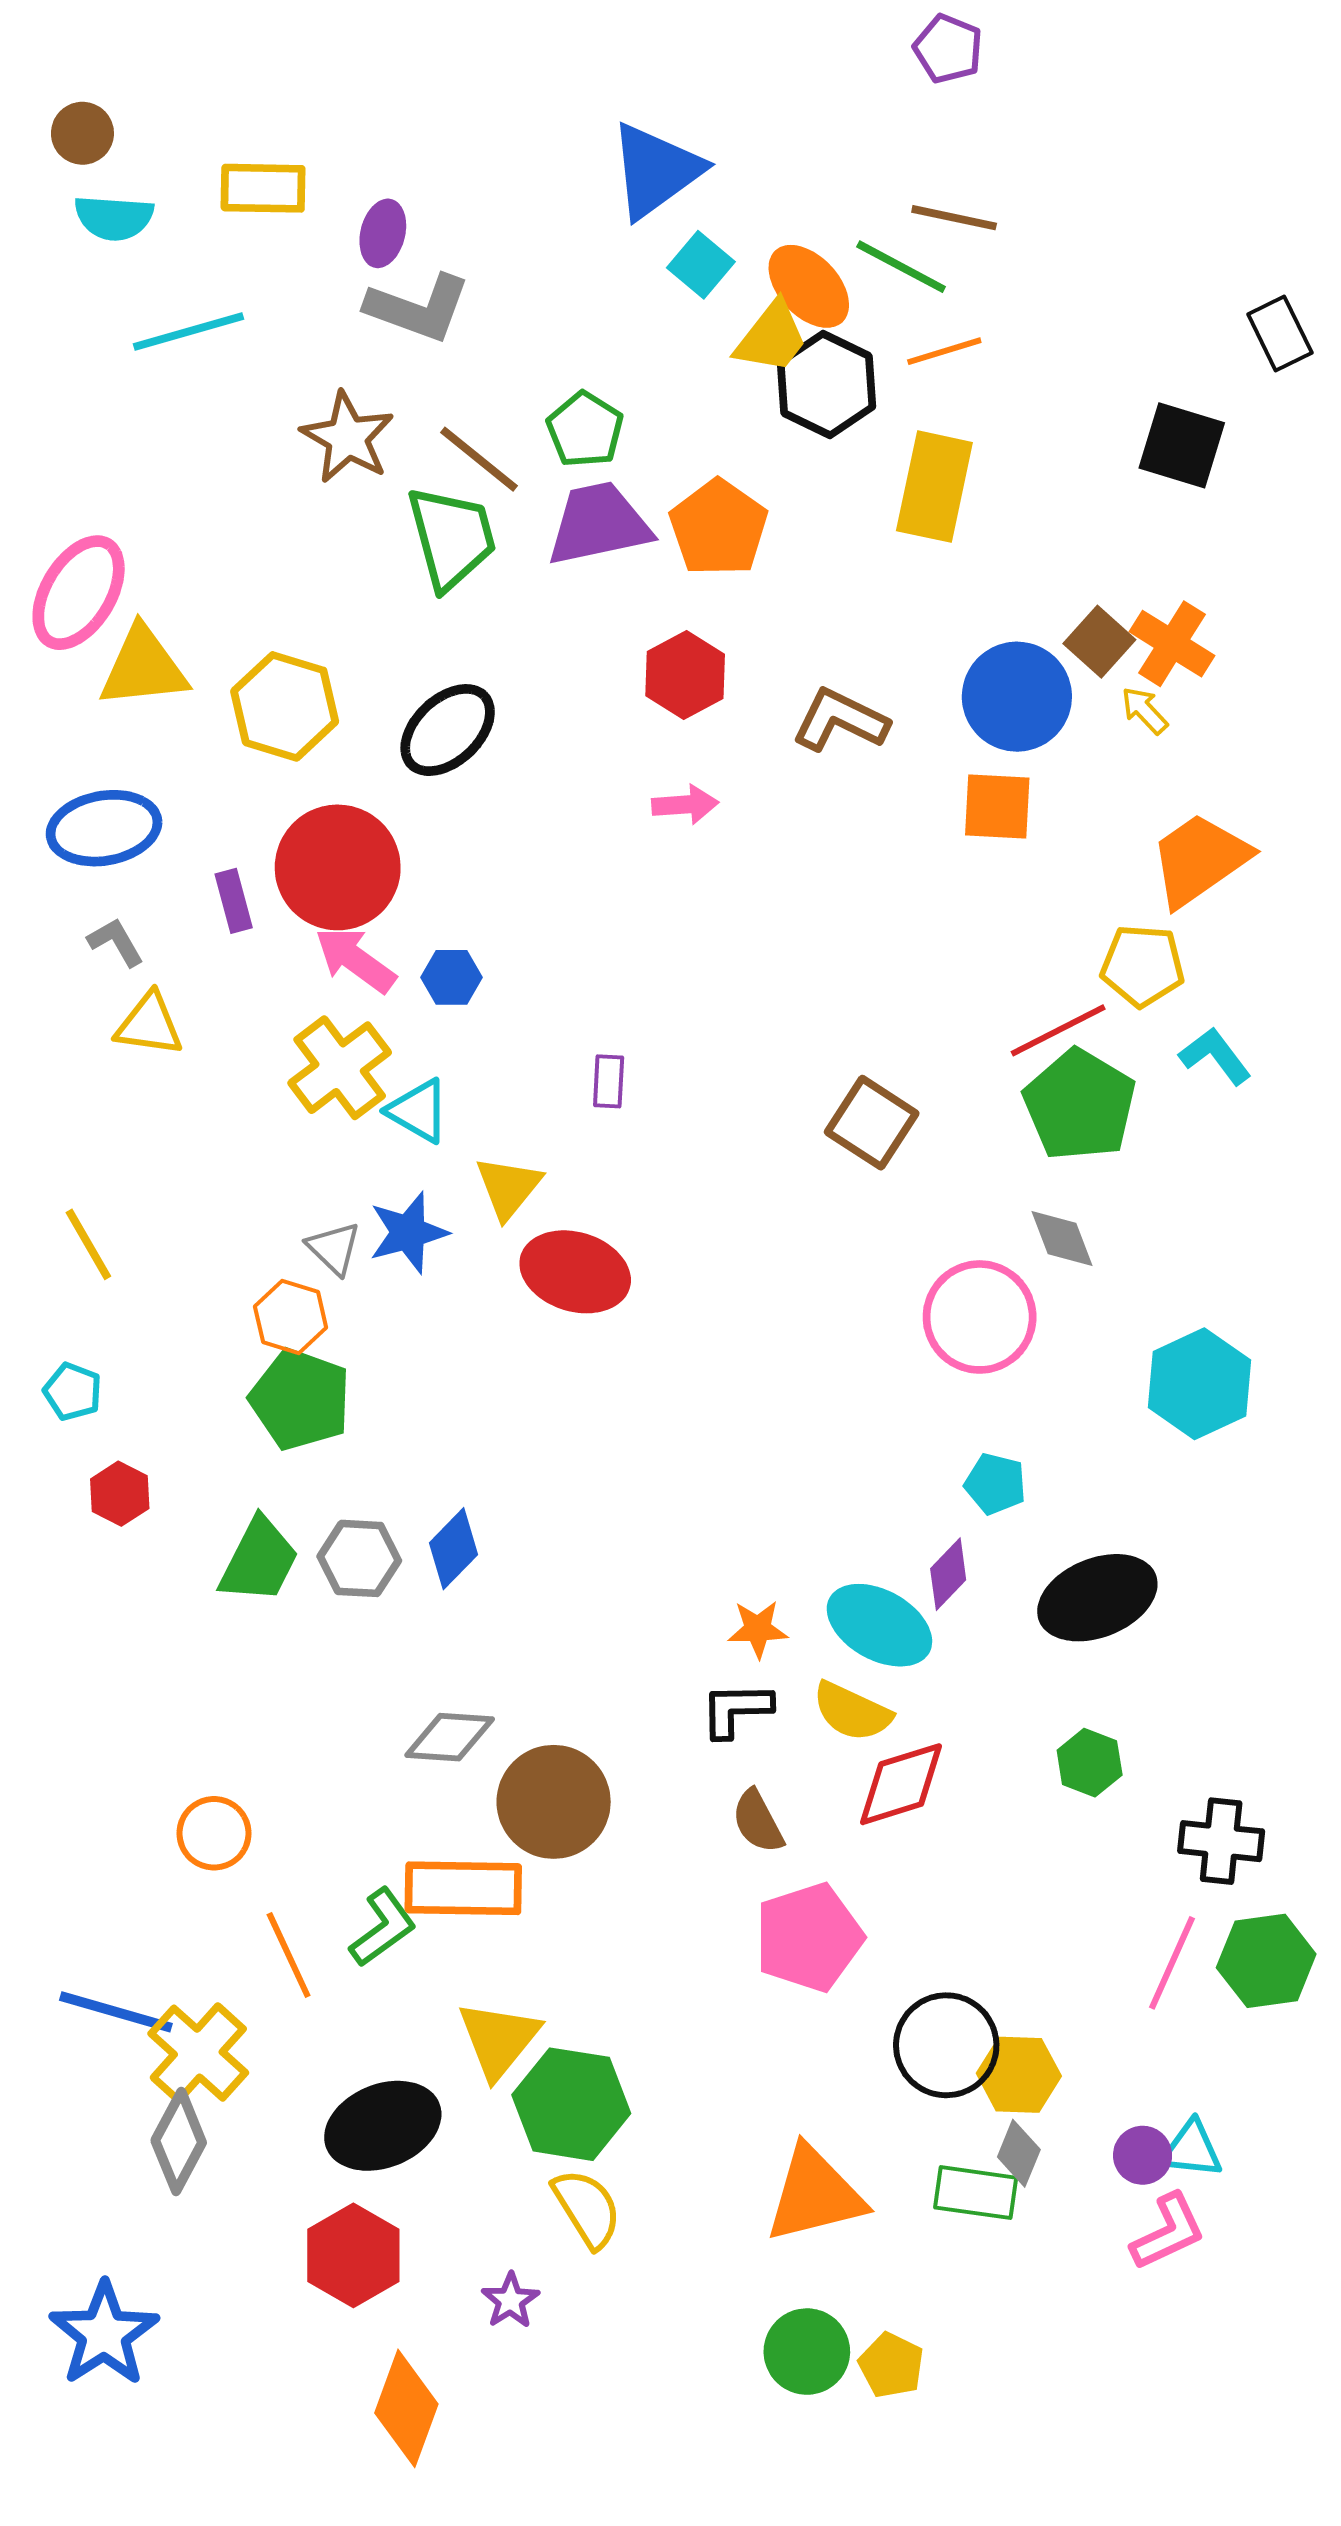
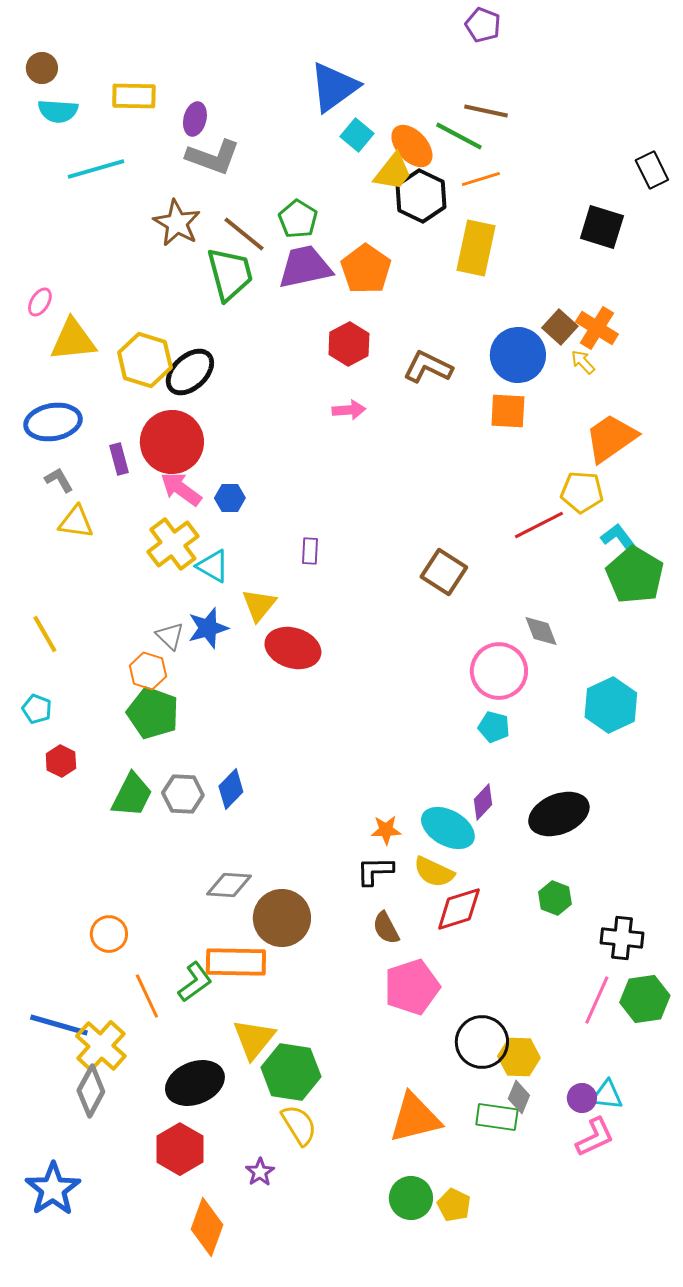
pink ellipse: (79, 593) -> (40, 302), size x0.5
black ellipse: (448, 730) -> (190, 372), moved
green pentagon: (1080, 1105) -> (635, 575), moved
cyan pentagon: (995, 1484) -> (494, 727), moved

